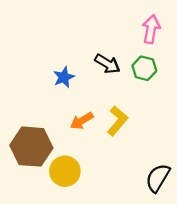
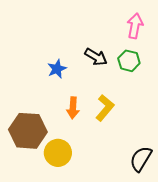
orange arrow: (82, 121) -> (73, 108), turned -55

